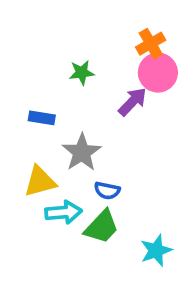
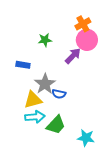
yellow triangle: (40, 181) -> (33, 100), moved
blue semicircle: (107, 191) -> (59, 94), moved
cyan star: (156, 250) -> (86, 138), turned 30

